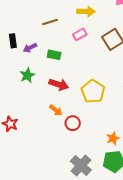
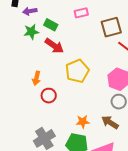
green star: (27, 75) -> (31, 32), moved
red arrow: (59, 85) -> (54, 46), moved
orange arrow: (56, 110) -> (36, 78), turned 48

